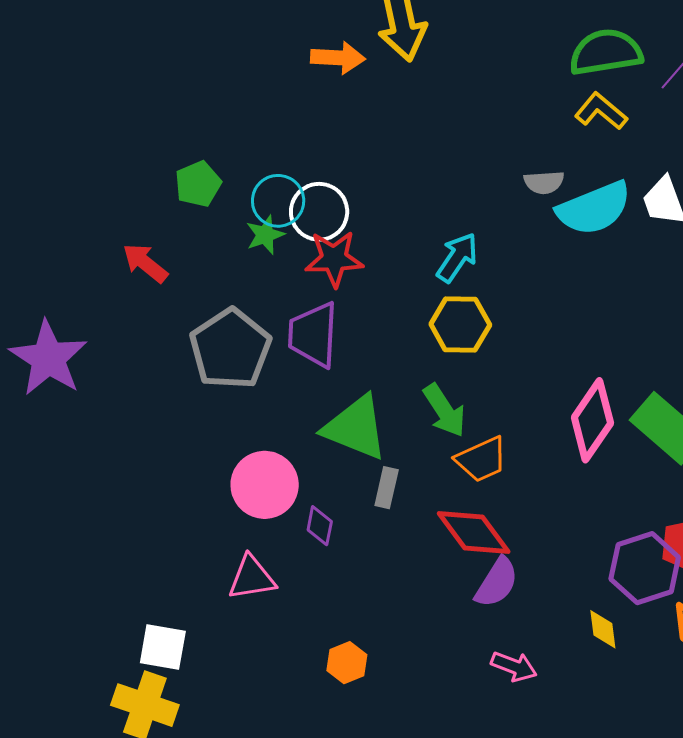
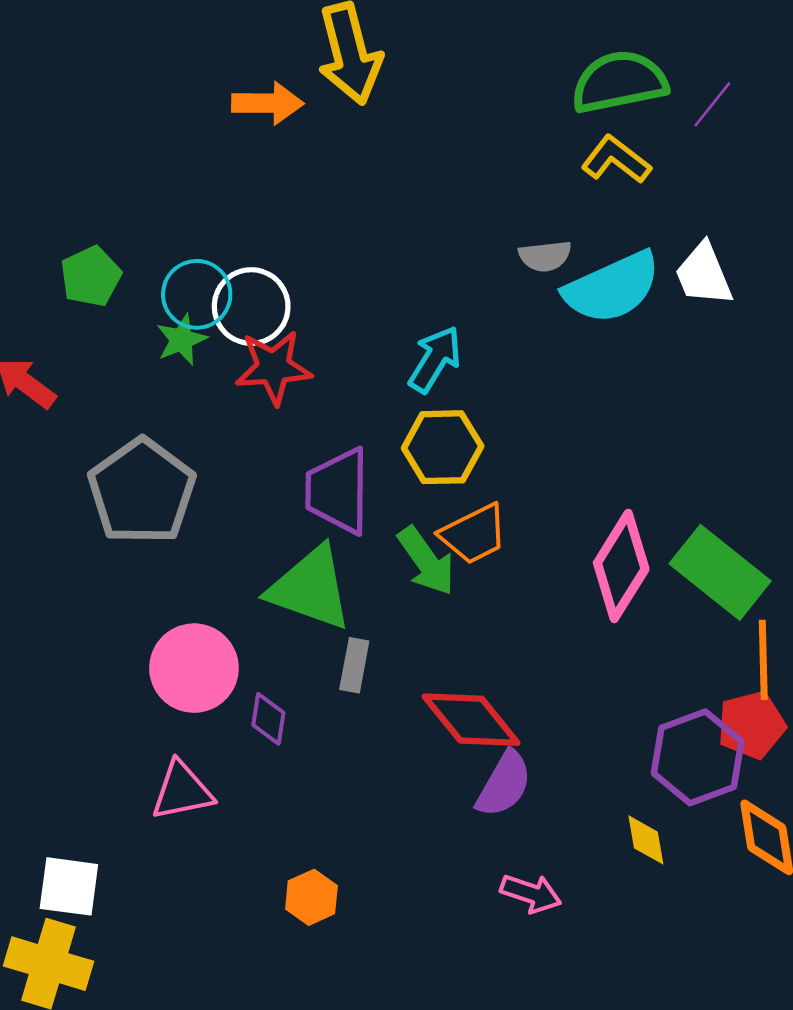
purple trapezoid: (313, 335) -> (338, 491), moved
orange trapezoid: (482, 459) -> (474, 534), moved

